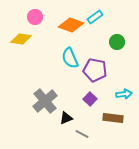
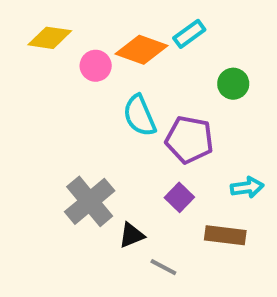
pink circle: (35, 17) -> (96, 66), moved
yellow diamond: (21, 39) -> (50, 38), moved

